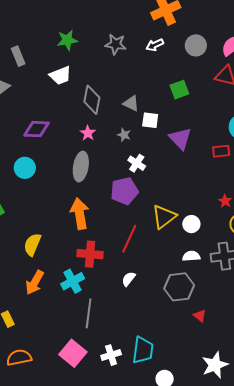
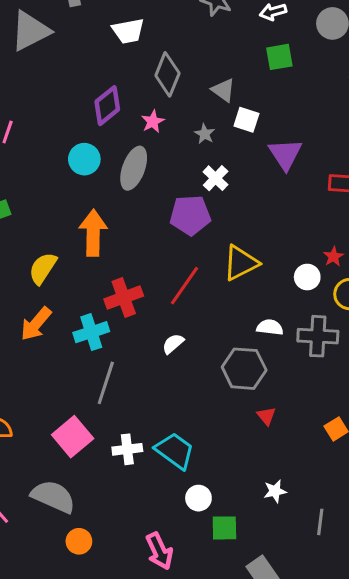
green square: (179, 90) -> (279, 57), moved
purple diamond: (37, 129) -> (107, 106), moved, turned -52
cyan circle: (25, 168) -> (84, 159), moved
orange arrow: (80, 214) -> (93, 233), moved
white circle: (191, 224) -> (307, 277), moved
red cross: (90, 254) -> (124, 298), turned -35
cyan trapezoid: (143, 350) -> (175, 451), turned -72
white star: (215, 365) -> (275, 491), size x0.6

